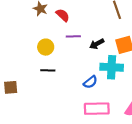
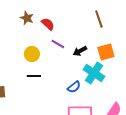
purple line: (73, 36) -> (58, 44), turned 32
cyan cross: (112, 67) -> (94, 73), turned 30

